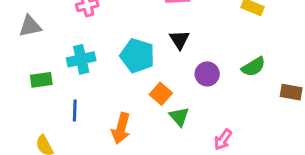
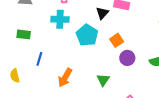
black triangle: (179, 40) -> (102, 13), moved
cyan cross: (81, 59) -> (60, 19), moved
orange square: (161, 94) -> (117, 40), moved

